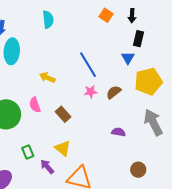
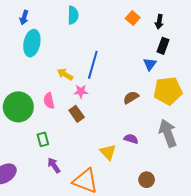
blue line: (88, 65) -> (93, 65), moved, turned 40
pink star: (91, 92) -> (81, 91), moved
yellow triangle: (63, 148) -> (108, 152), moved
green rectangle: (28, 152) -> (43, 139), moved

